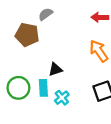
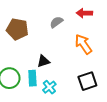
gray semicircle: (46, 14) -> (56, 22), moved

